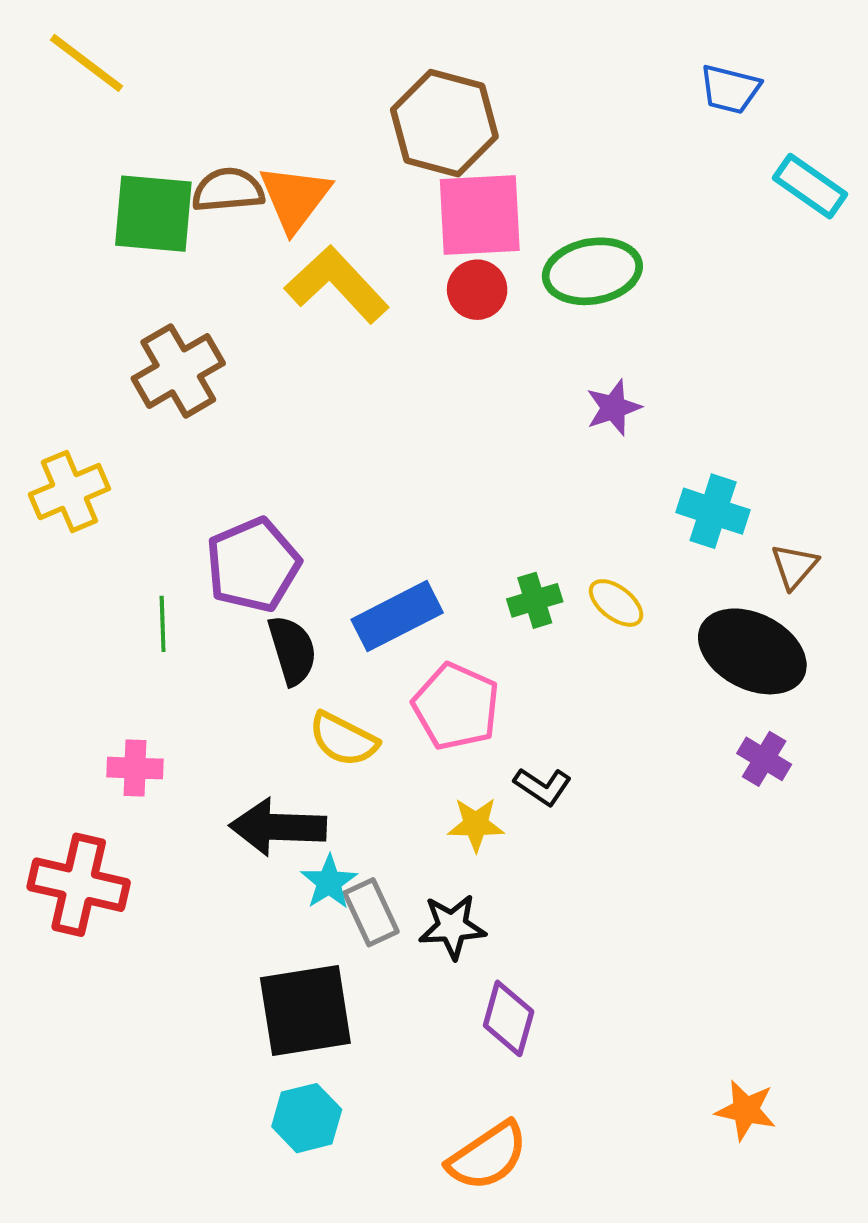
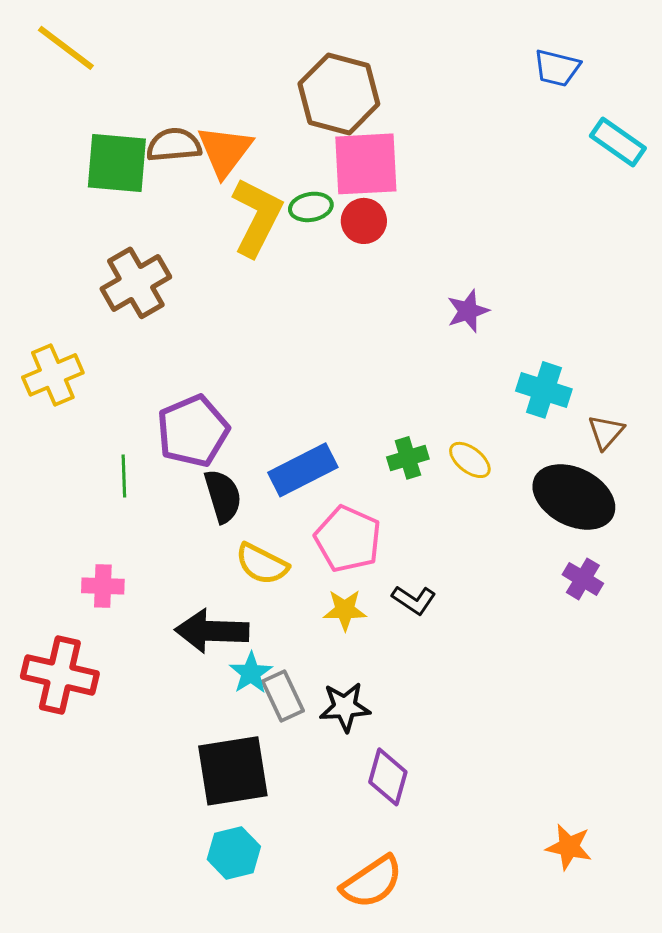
green ellipse: (592, 271) -> (311, 207), moved, size x0.6
yellow L-shape: (337, 284) -> (257, 217), turned 70
yellow star: (476, 824) -> (345, 610), moved

